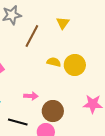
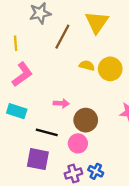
yellow triangle: (63, 23) -> (97, 22), size x1.6

